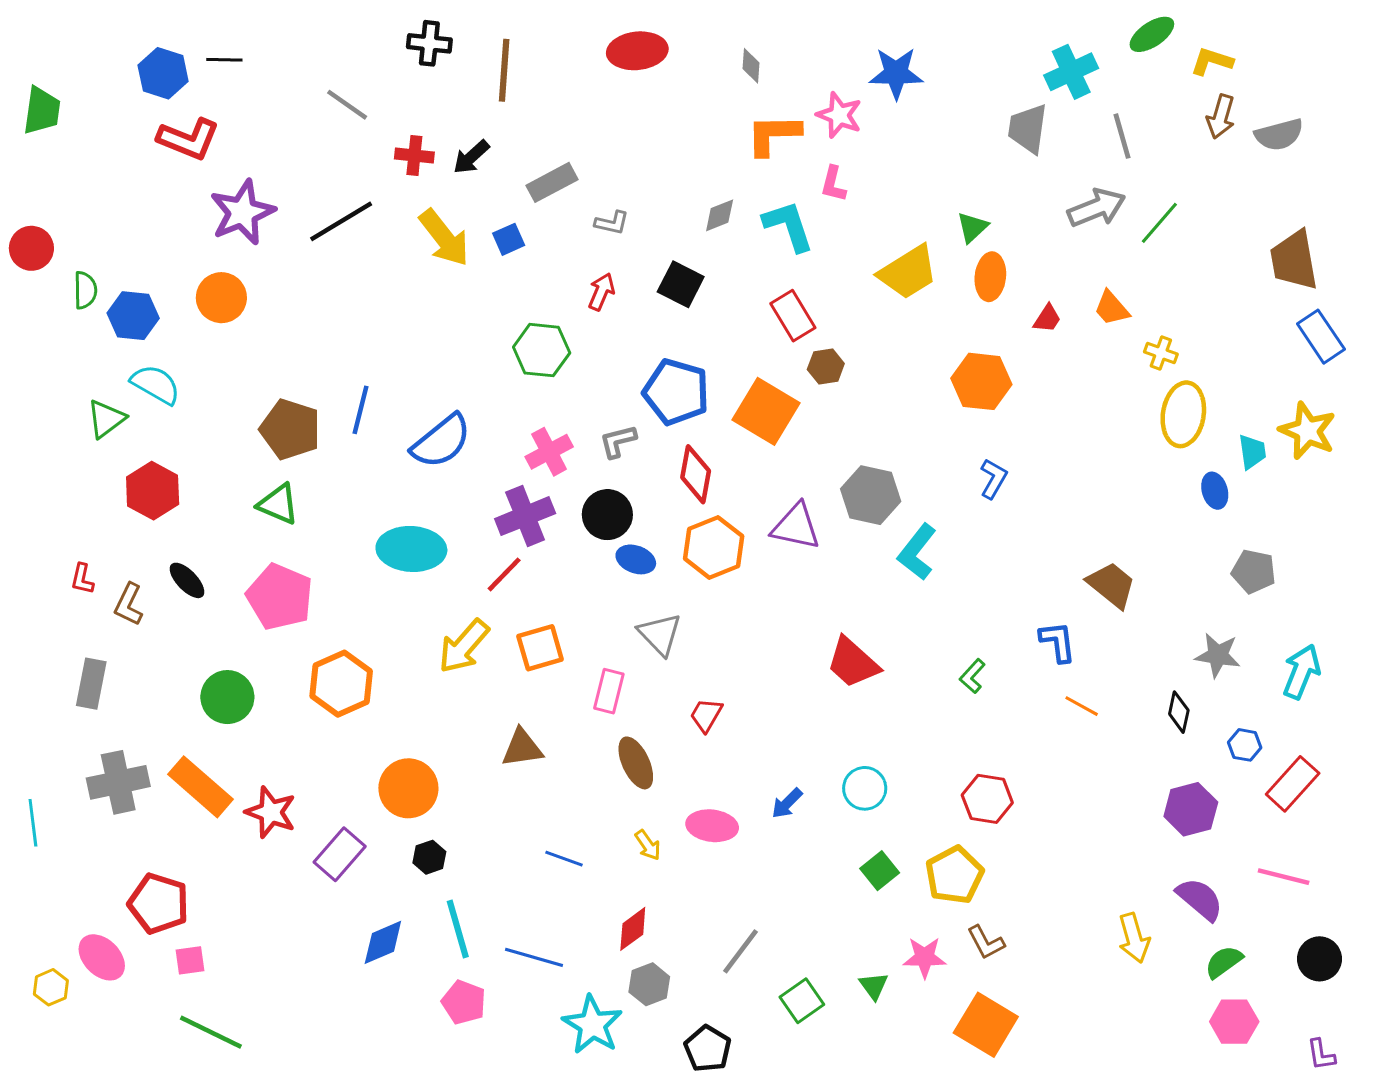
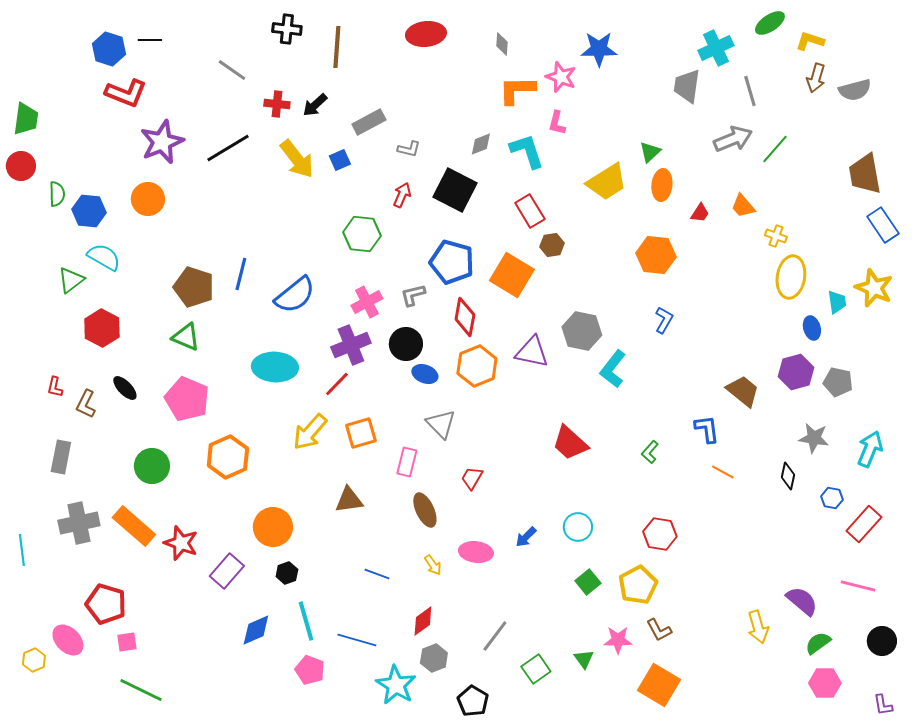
green trapezoid: (42, 111) -> (26, 119), moved
black square: (681, 284) -> (455, 190), size x1.4
purple hexagon: (1191, 809) -> (796, 372), moved

